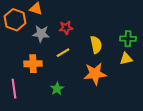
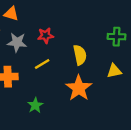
green cross: (128, 39) -> (116, 37), moved
orange star: (95, 74) -> (79, 88), turned -30

